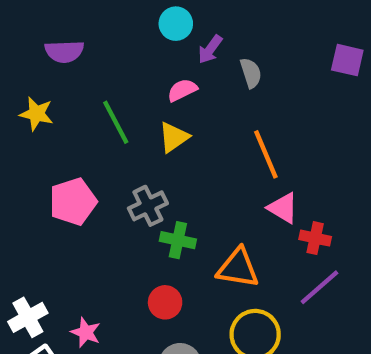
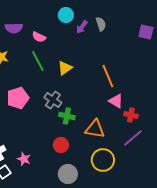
gray semicircle: (251, 73) -> (101, 24), moved
pink semicircle: (182, 90) -> (39, 37), moved, turned -128
gray cross: (148, 206) -> (53, 100), turned -30

